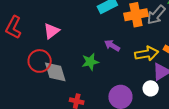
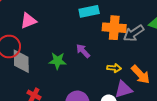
yellow arrow: (147, 54) -> (114, 68), size x0.6

